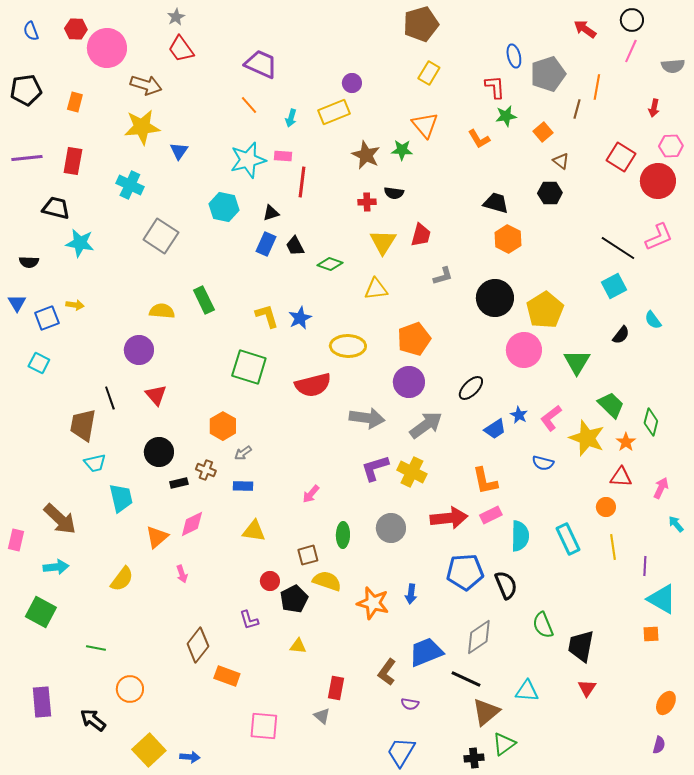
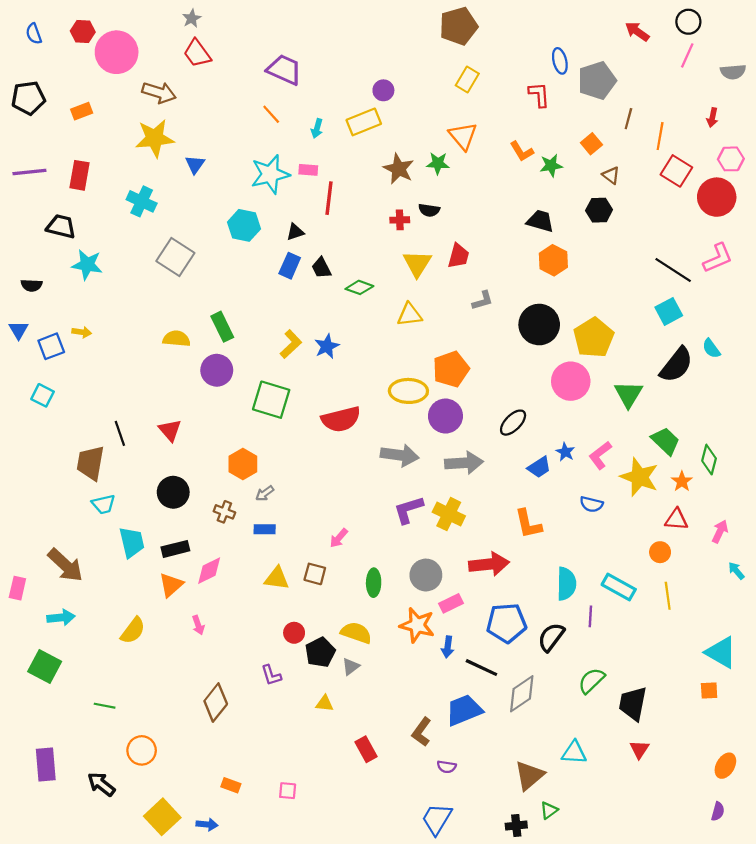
orange line: (597, 87) -> (660, 136), moved
orange rectangle: (75, 102) -> (82, 111), turned 54
green star: (506, 116) -> (551, 165), moved
yellow L-shape: (267, 316) -> (291, 344), turned 64
black semicircle: (621, 335) -> (676, 365), size x1.8
yellow ellipse: (348, 346) -> (408, 391), moved
purple circle: (139, 350) -> (217, 370), moved
gray arrow: (426, 425) -> (464, 463), turned 32
black rectangle: (179, 483) -> (175, 549), moved, size x1.4
pink rectangle: (491, 515) -> (451, 603), moved
cyan rectangle: (568, 539) -> (619, 587), turned -36
brown square: (308, 555) -> (315, 574), moved, turned 30
purple line: (645, 566) -> (590, 616), moved
black semicircle: (506, 585) -> (551, 637), turned -120
orange star: (373, 603) -> (417, 625), moved
green semicircle: (543, 625) -> (591, 681), turned 68
orange rectangle: (227, 676) -> (231, 785), moved, size x0.7
black line: (466, 679) -> (481, 668), moved
red rectangle: (336, 688) -> (366, 749), turned -40
gray triangle: (322, 716) -> (351, 667), moved, turned 42
pink square: (264, 726) -> (288, 791), size x0.6
green triangle: (504, 744) -> (549, 810), size x0.7

